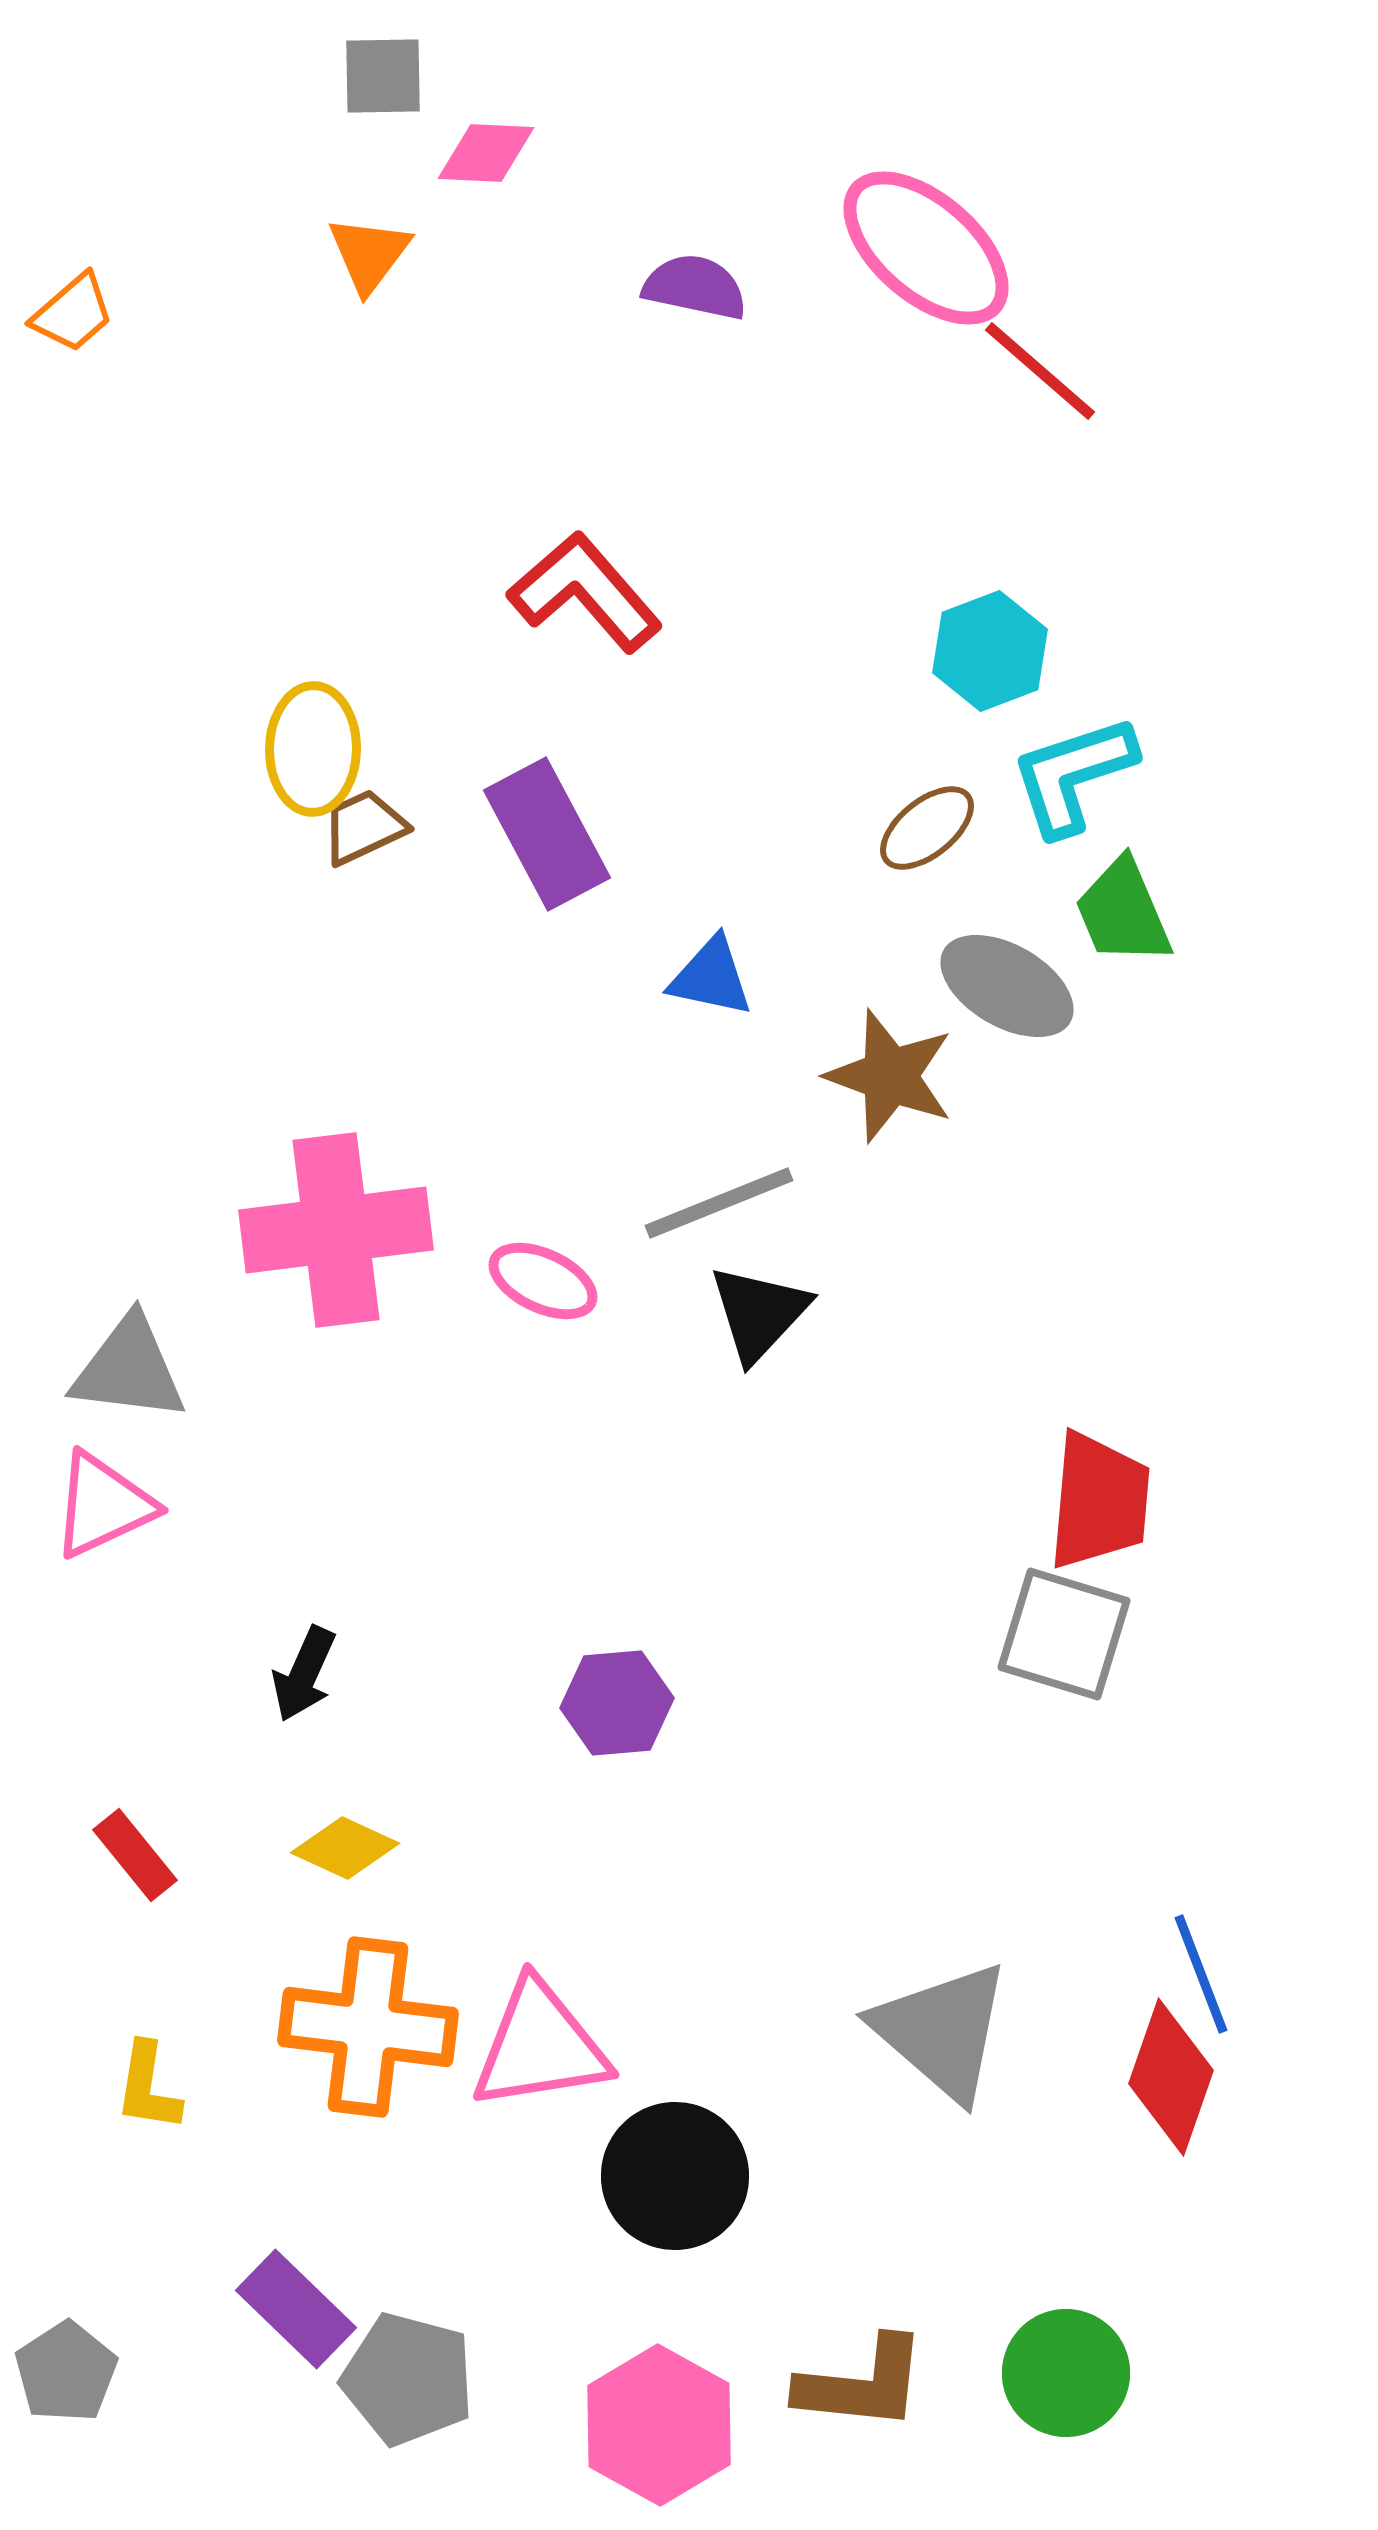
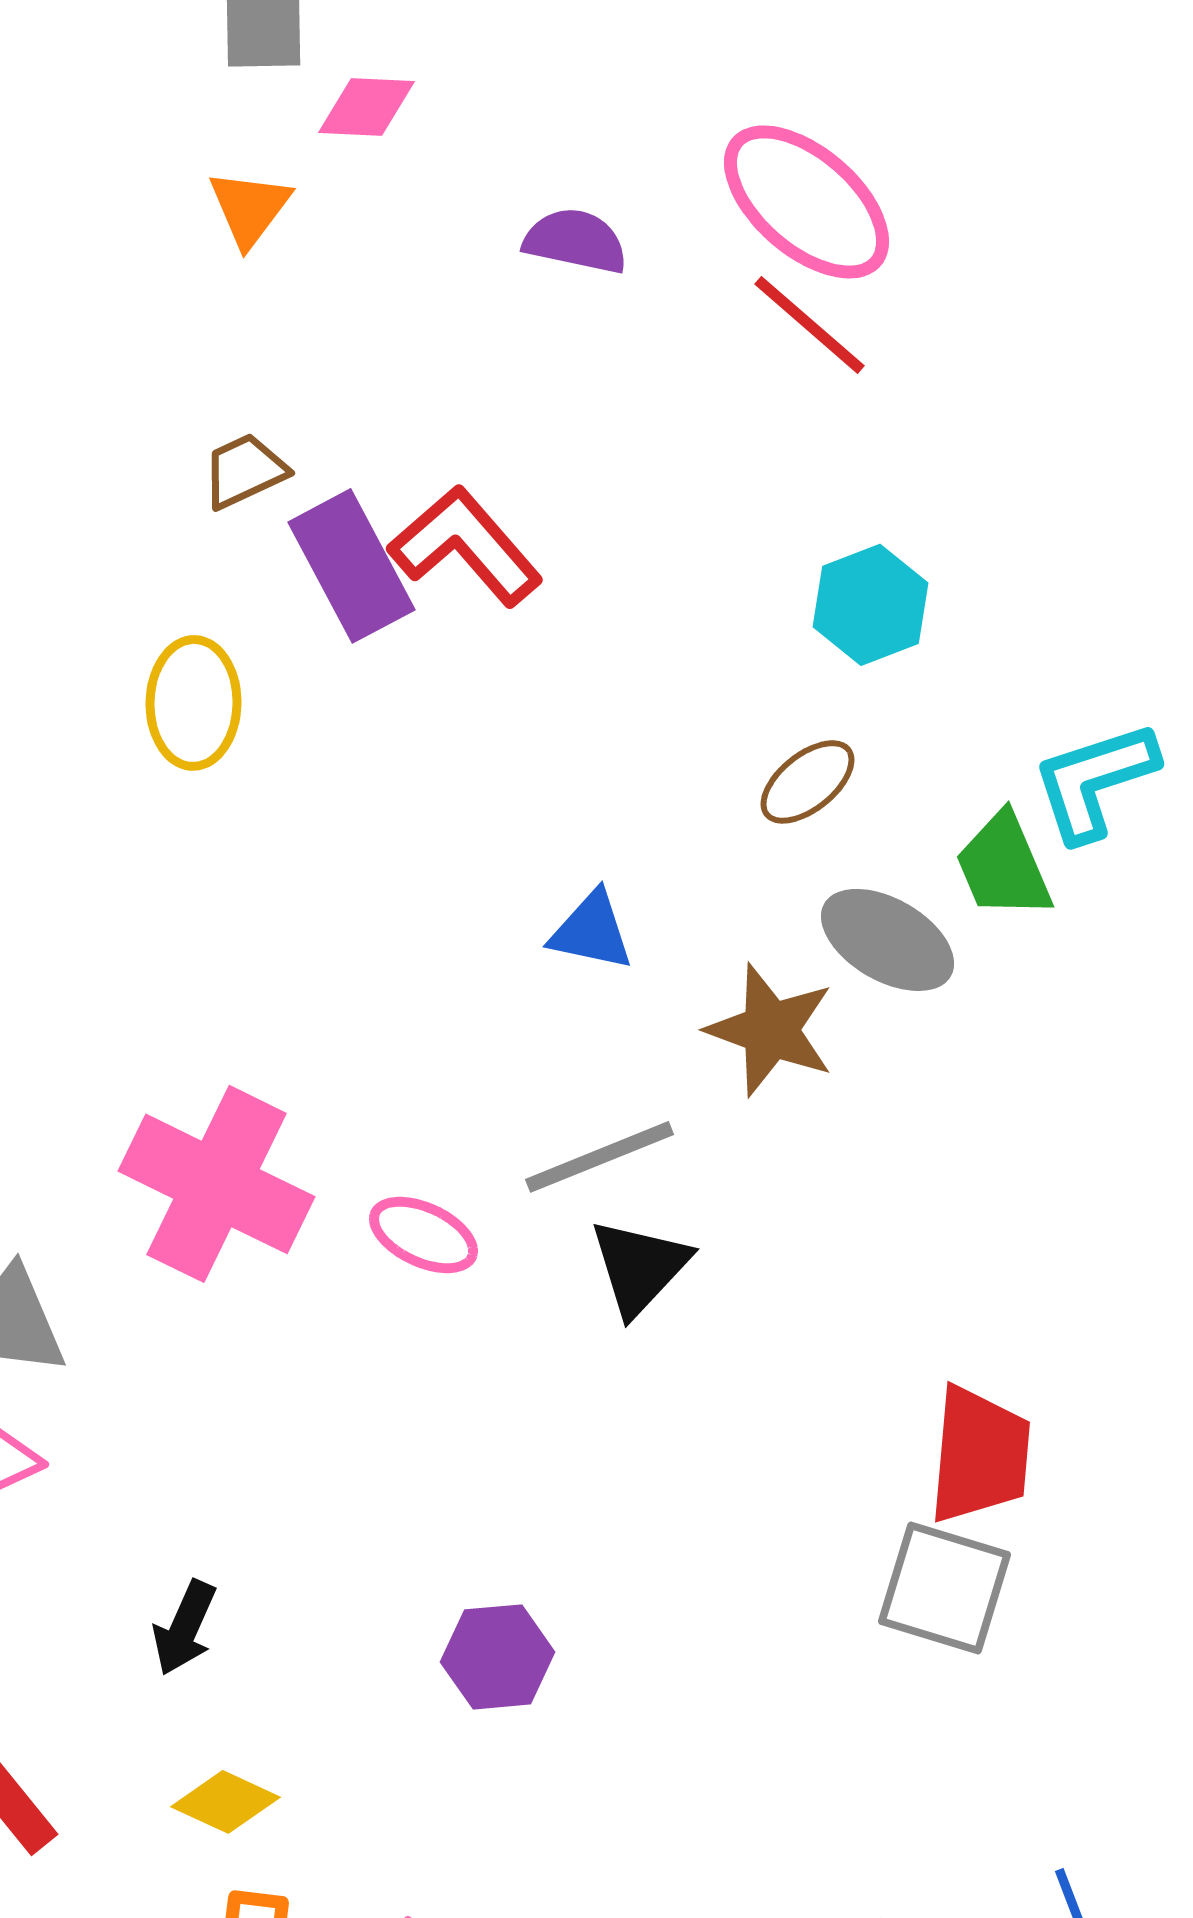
red line: (1040, 371) -> (810, 325), moved
cyan L-shape: (1073, 775) -> (1095, 781), moved
brown trapezoid: (364, 827) -> (245, 471), moved
purple rectangle: (547, 834) -> (352, 566), moved
pink cross: (336, 1230) -> (217, 1184), turned 33

